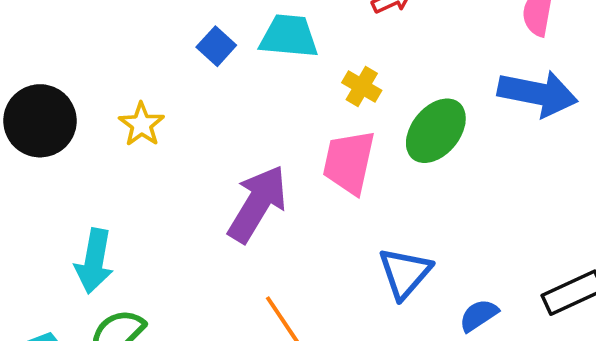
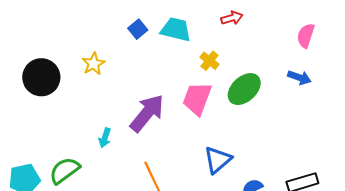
blue arrow: (538, 93) -> (299, 78), size x0.6
black circle: (40, 121) -> (41, 77), moved
cyan arrow: (94, 261) -> (105, 138), moved, size x0.6

